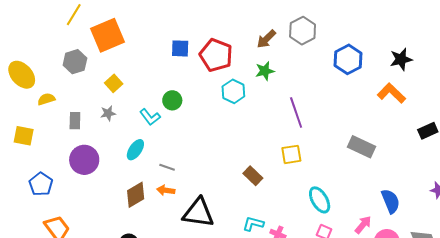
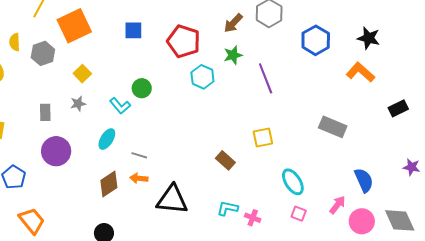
blue square: (180, 48) -> (133, 30), moved
black star: (401, 59) -> (369, 38), turned 30
yellow semicircle: (46, 99) -> (15, 42), moved, turned -72
purple line: (296, 113) -> (266, 78), moved

